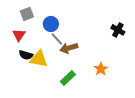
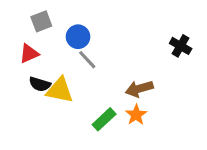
red triangle: (19, 35) -> (29, 54), turned 32
brown arrow: (69, 48) -> (139, 89), moved
orange star: (101, 69) -> (136, 115), moved

